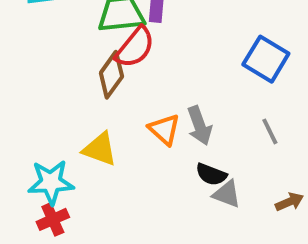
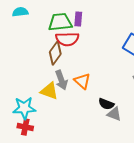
red semicircle: (135, 47) -> (67, 39), turned 50
gray arrow: (199, 126) -> (61, 80), moved
red cross: (53, 219) -> (25, 127), turned 35

